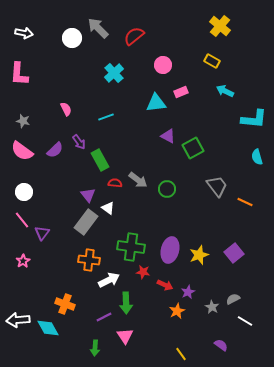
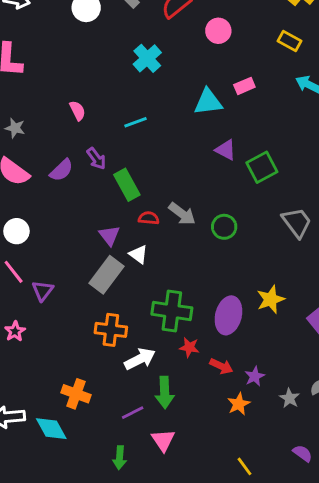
pink circle: (163, 65) -> (218, 31), moved
yellow star: (199, 255) -> (271, 299), moved

